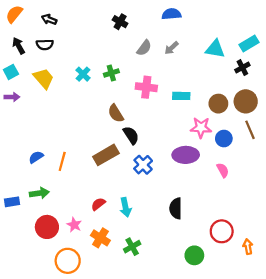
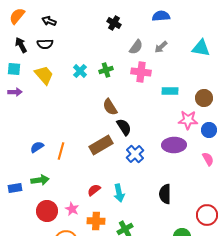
cyan square: (11, 72) -> (14, 69), turned 32
pink cross: (146, 87) -> (141, 72), moved
orange cross: (100, 238) -> (96, 221), turned -30

